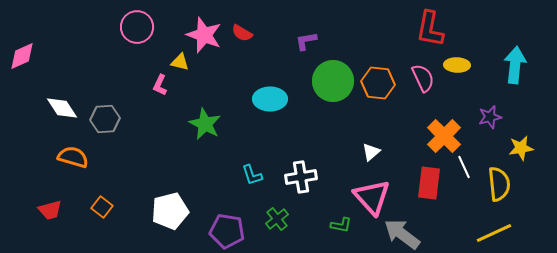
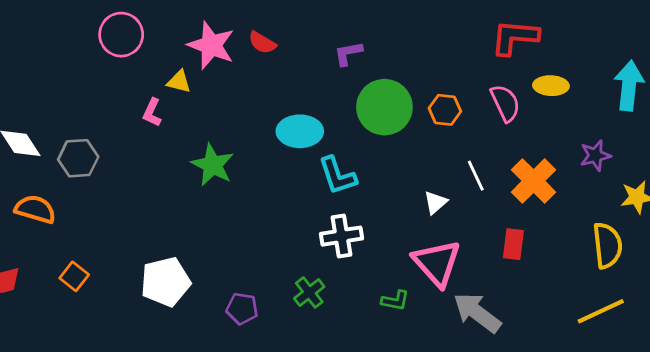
red L-shape: (430, 29) -> (515, 37), turned 84
orange hexagon: (378, 83) -> (445, 110), size x0.7
white line: (464, 167) -> (476, 176), moved
cyan L-shape: (252, 175) -> (337, 176), moved, size x1.4
red rectangle: (429, 183) -> (513, 244), size x0.7
purple pentagon: (227, 231) -> (242, 309), size x0.7

